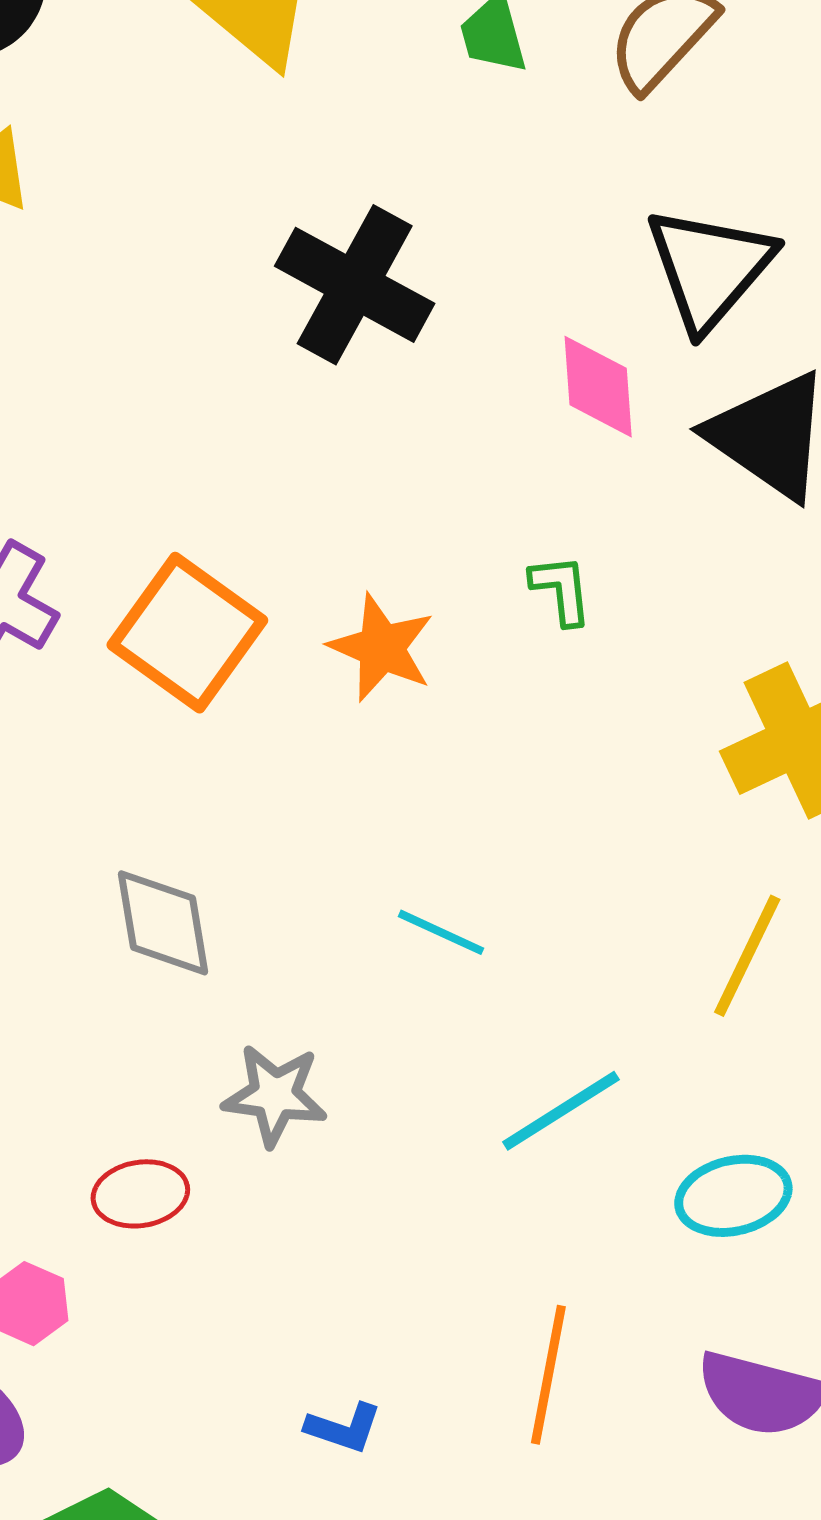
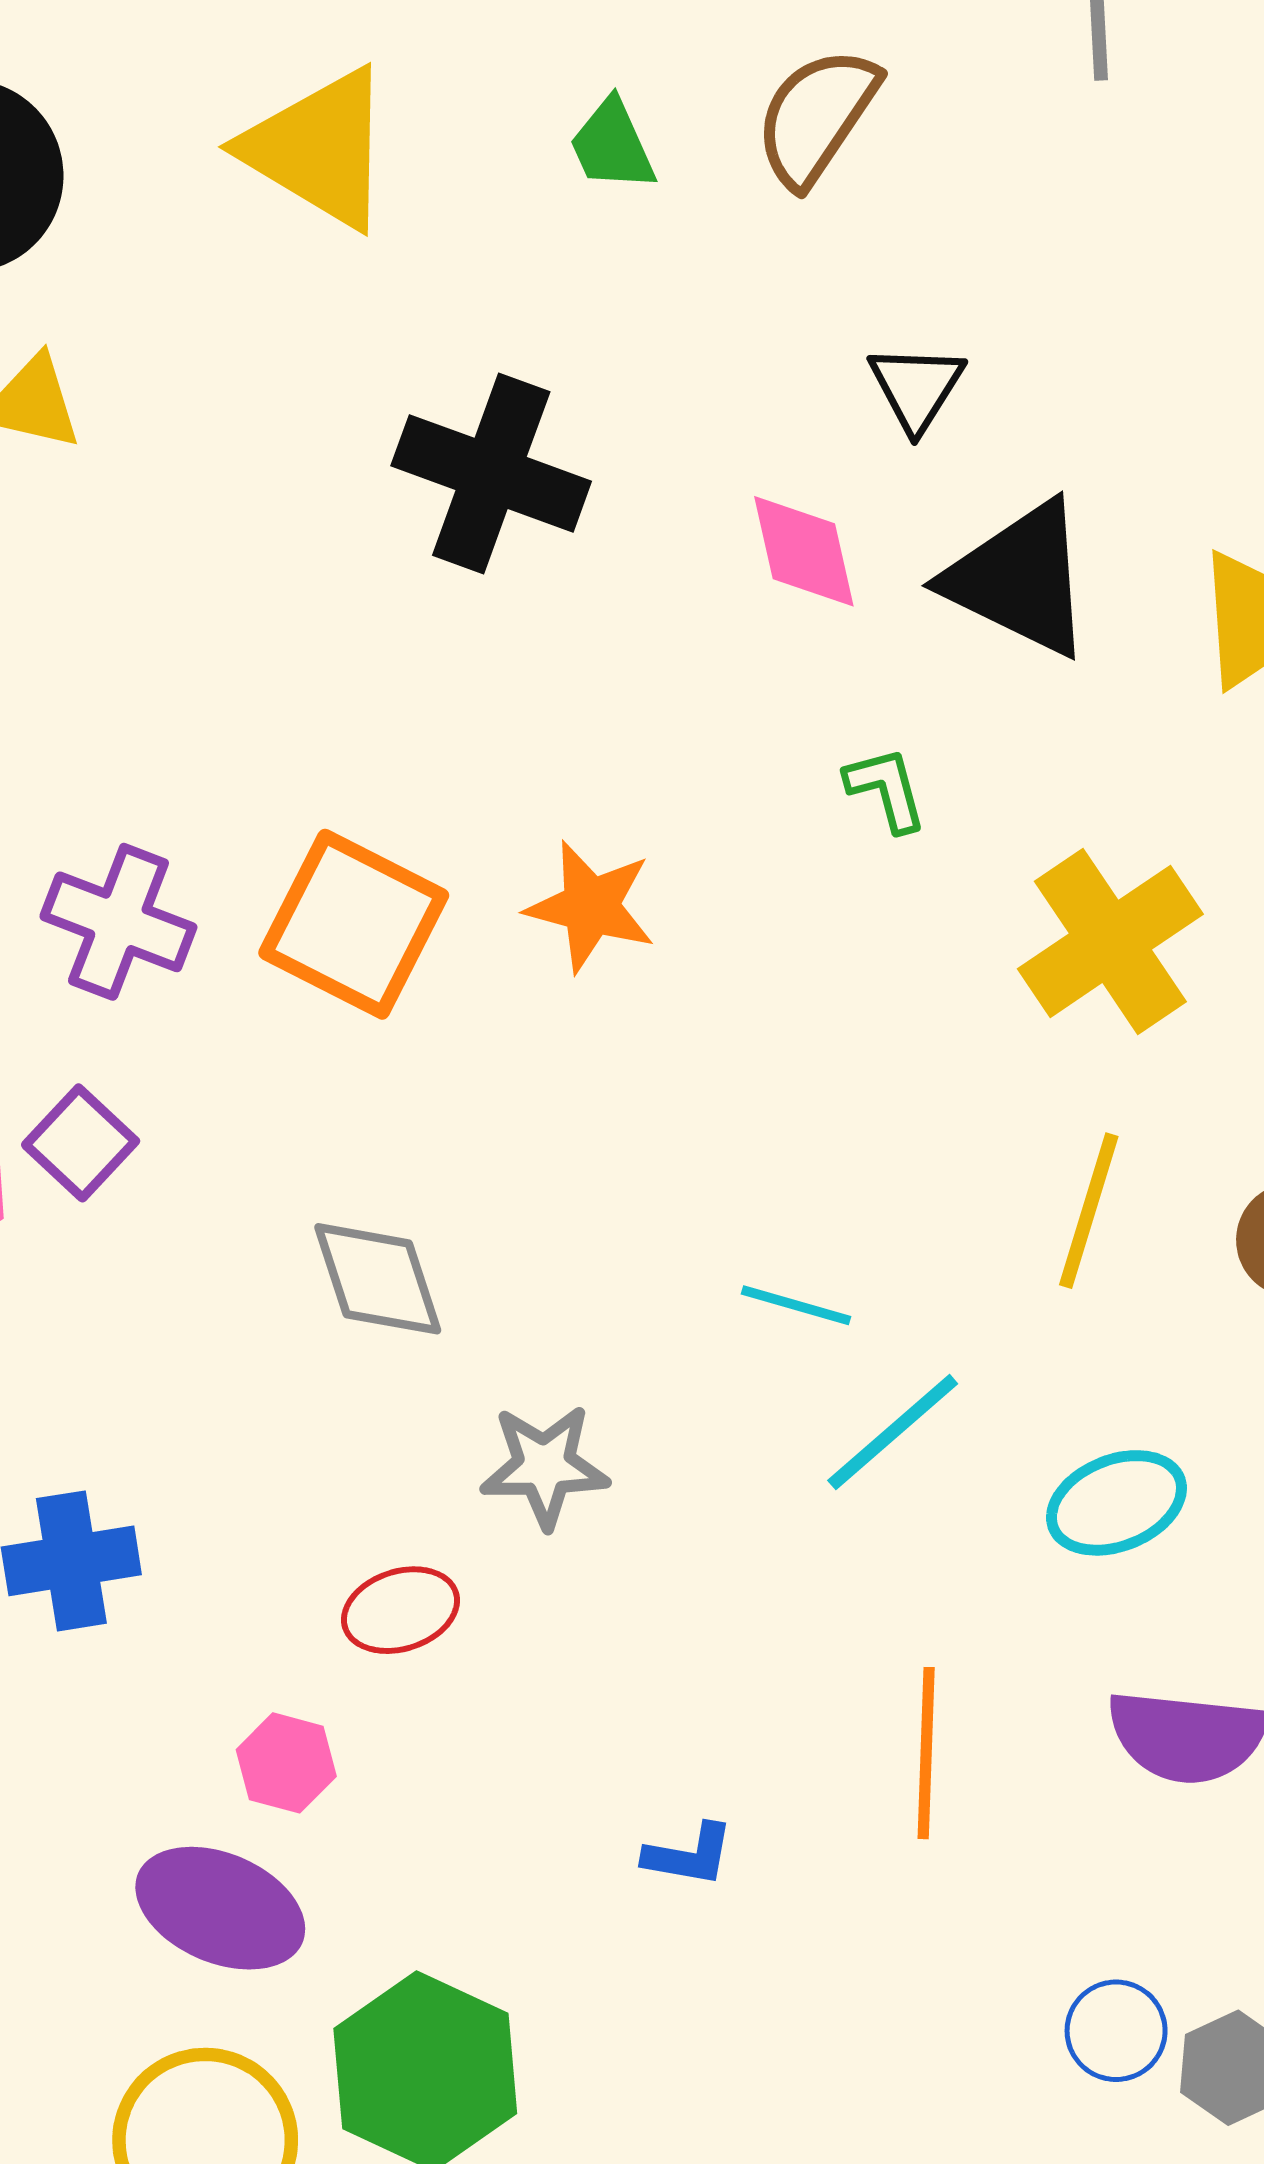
black triangle: (710, 268) -> (916, 388), size x0.6
green L-shape: (561, 590) -> (886, 789), moved
cyan line: (441, 932) -> (796, 1305), moved

